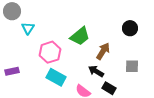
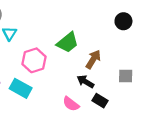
black circle: (130, 28) -> (123, 21), moved
cyan rectangle: (56, 77) -> (21, 88), moved

